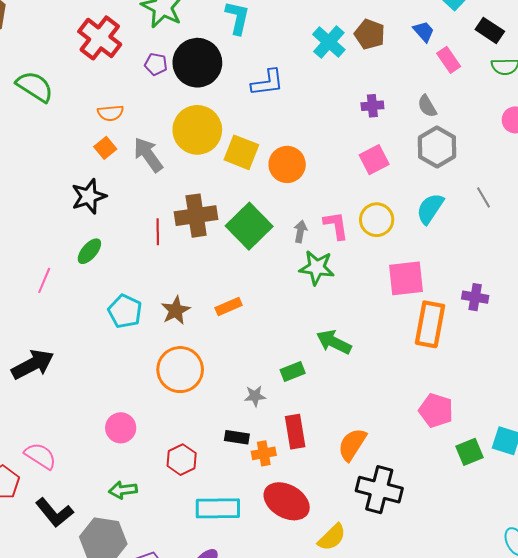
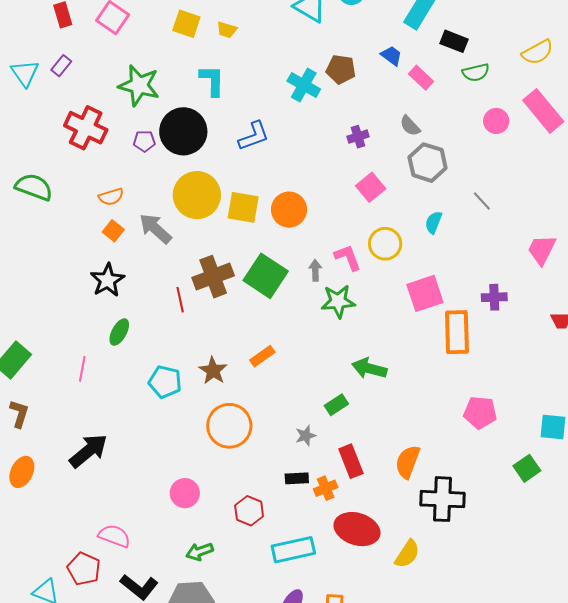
cyan semicircle: (430, 209) -> (433, 222), size x0.7
green square: (469, 452) -> (527, 468), moved

